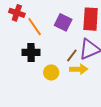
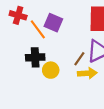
purple square: (63, 22) -> (53, 23), moved
yellow circle: (51, 72) -> (51, 70), moved

